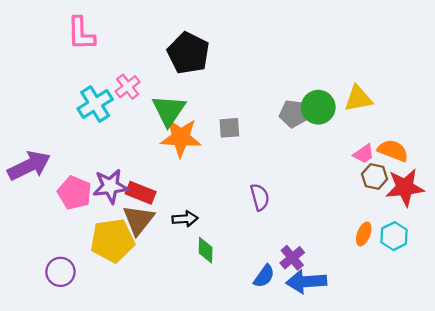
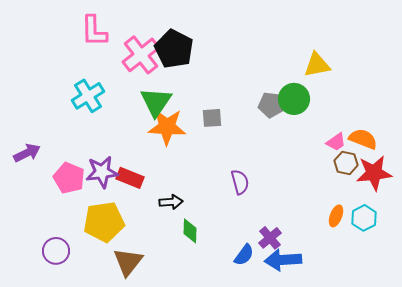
pink L-shape: (81, 34) -> (94, 31), moved
pink cross: (128, 87) -> (141, 55), moved, size x1.6
yellow triangle: (358, 99) -> (317, 65), moved
purple arrow: (29, 166) -> (27, 153), size x0.7
brown triangle: (138, 220) -> (128, 262), moved

